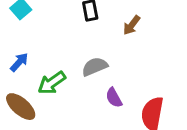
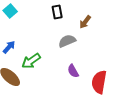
gray semicircle: (95, 67) -> (67, 41), moved

